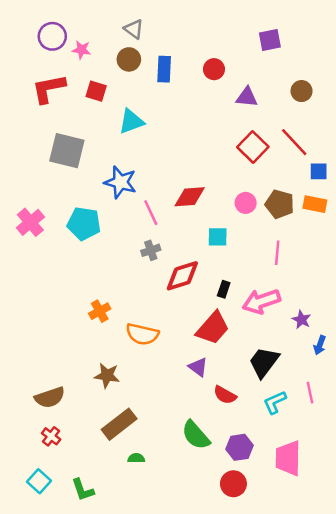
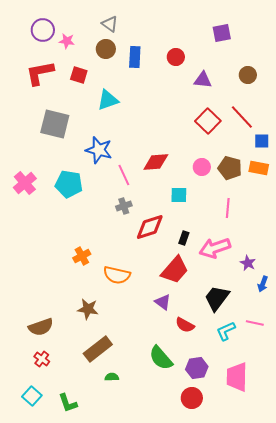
pink line: (310, 393) -> (255, 323), turned -66

